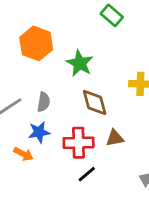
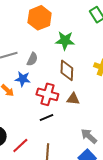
green star: (80, 63) -> (65, 41), turned 30

